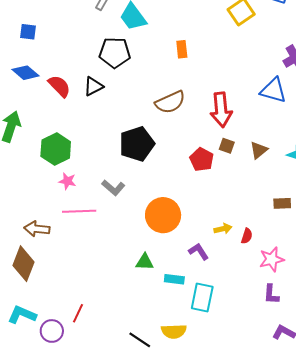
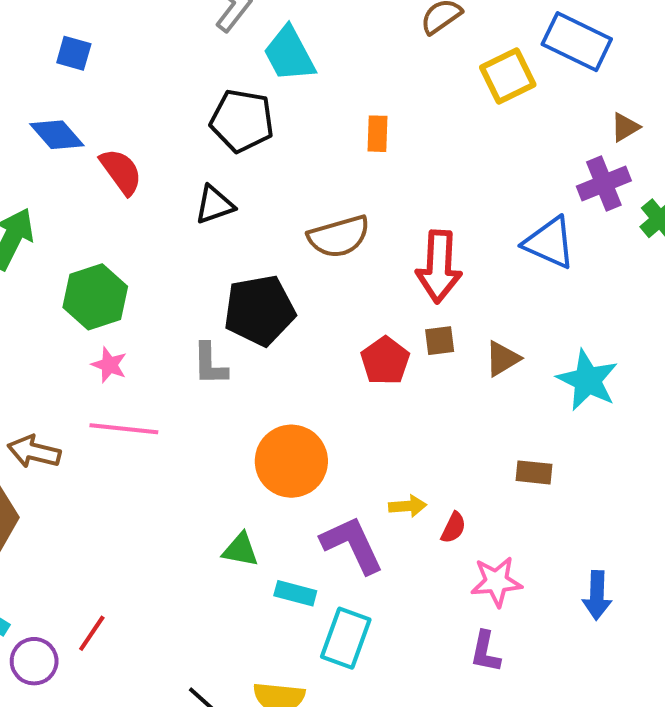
black triangle: (93, 86) -> (214, 205), moved
brown square: (227, 146) -> (440, 341), turned -35
gray L-shape: (113, 188) -> (210, 364), moved, turned 40
purple L-shape: (199, 252) -> (352, 545), size x1.6

